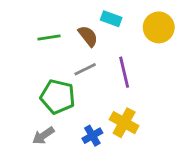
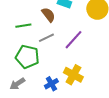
green line: (49, 38) -> (23, 26), moved
purple line: (124, 72) -> (73, 40), turned 55

